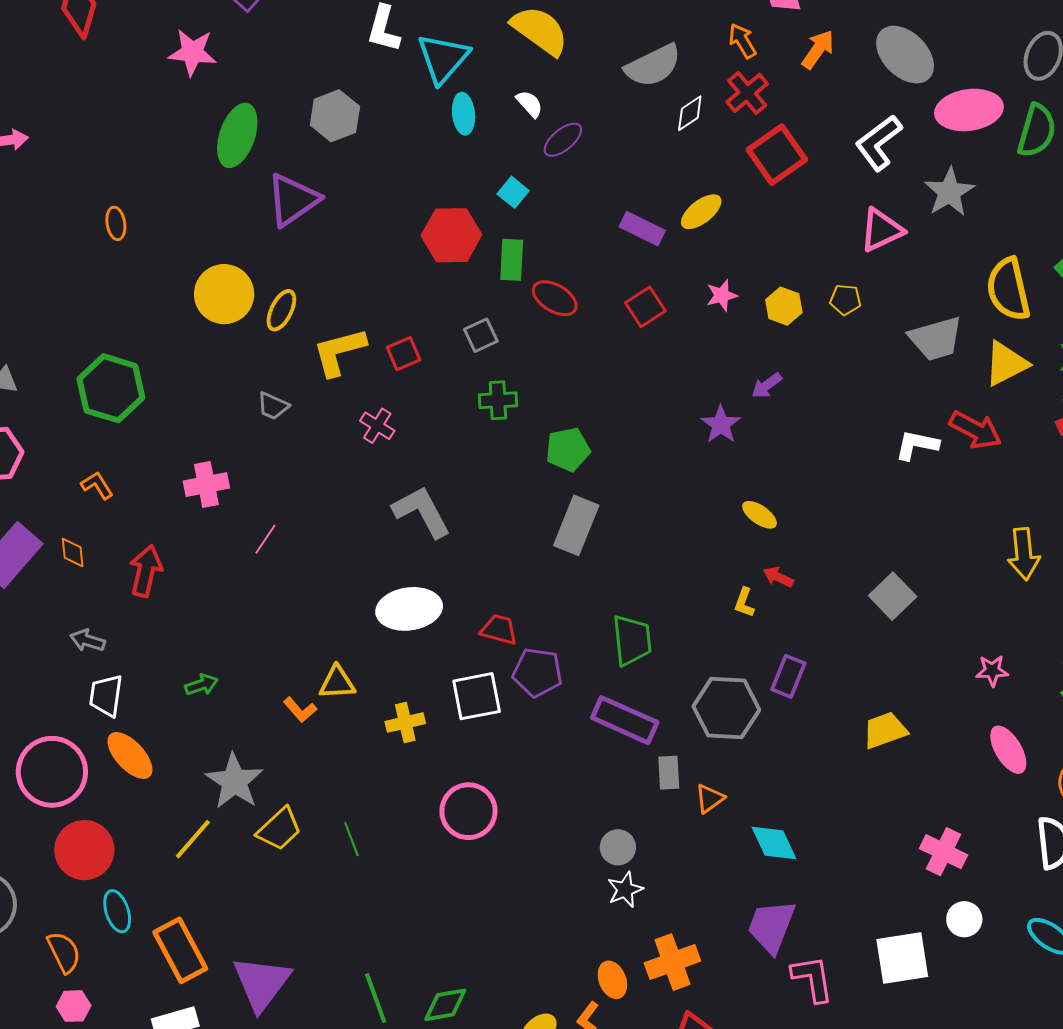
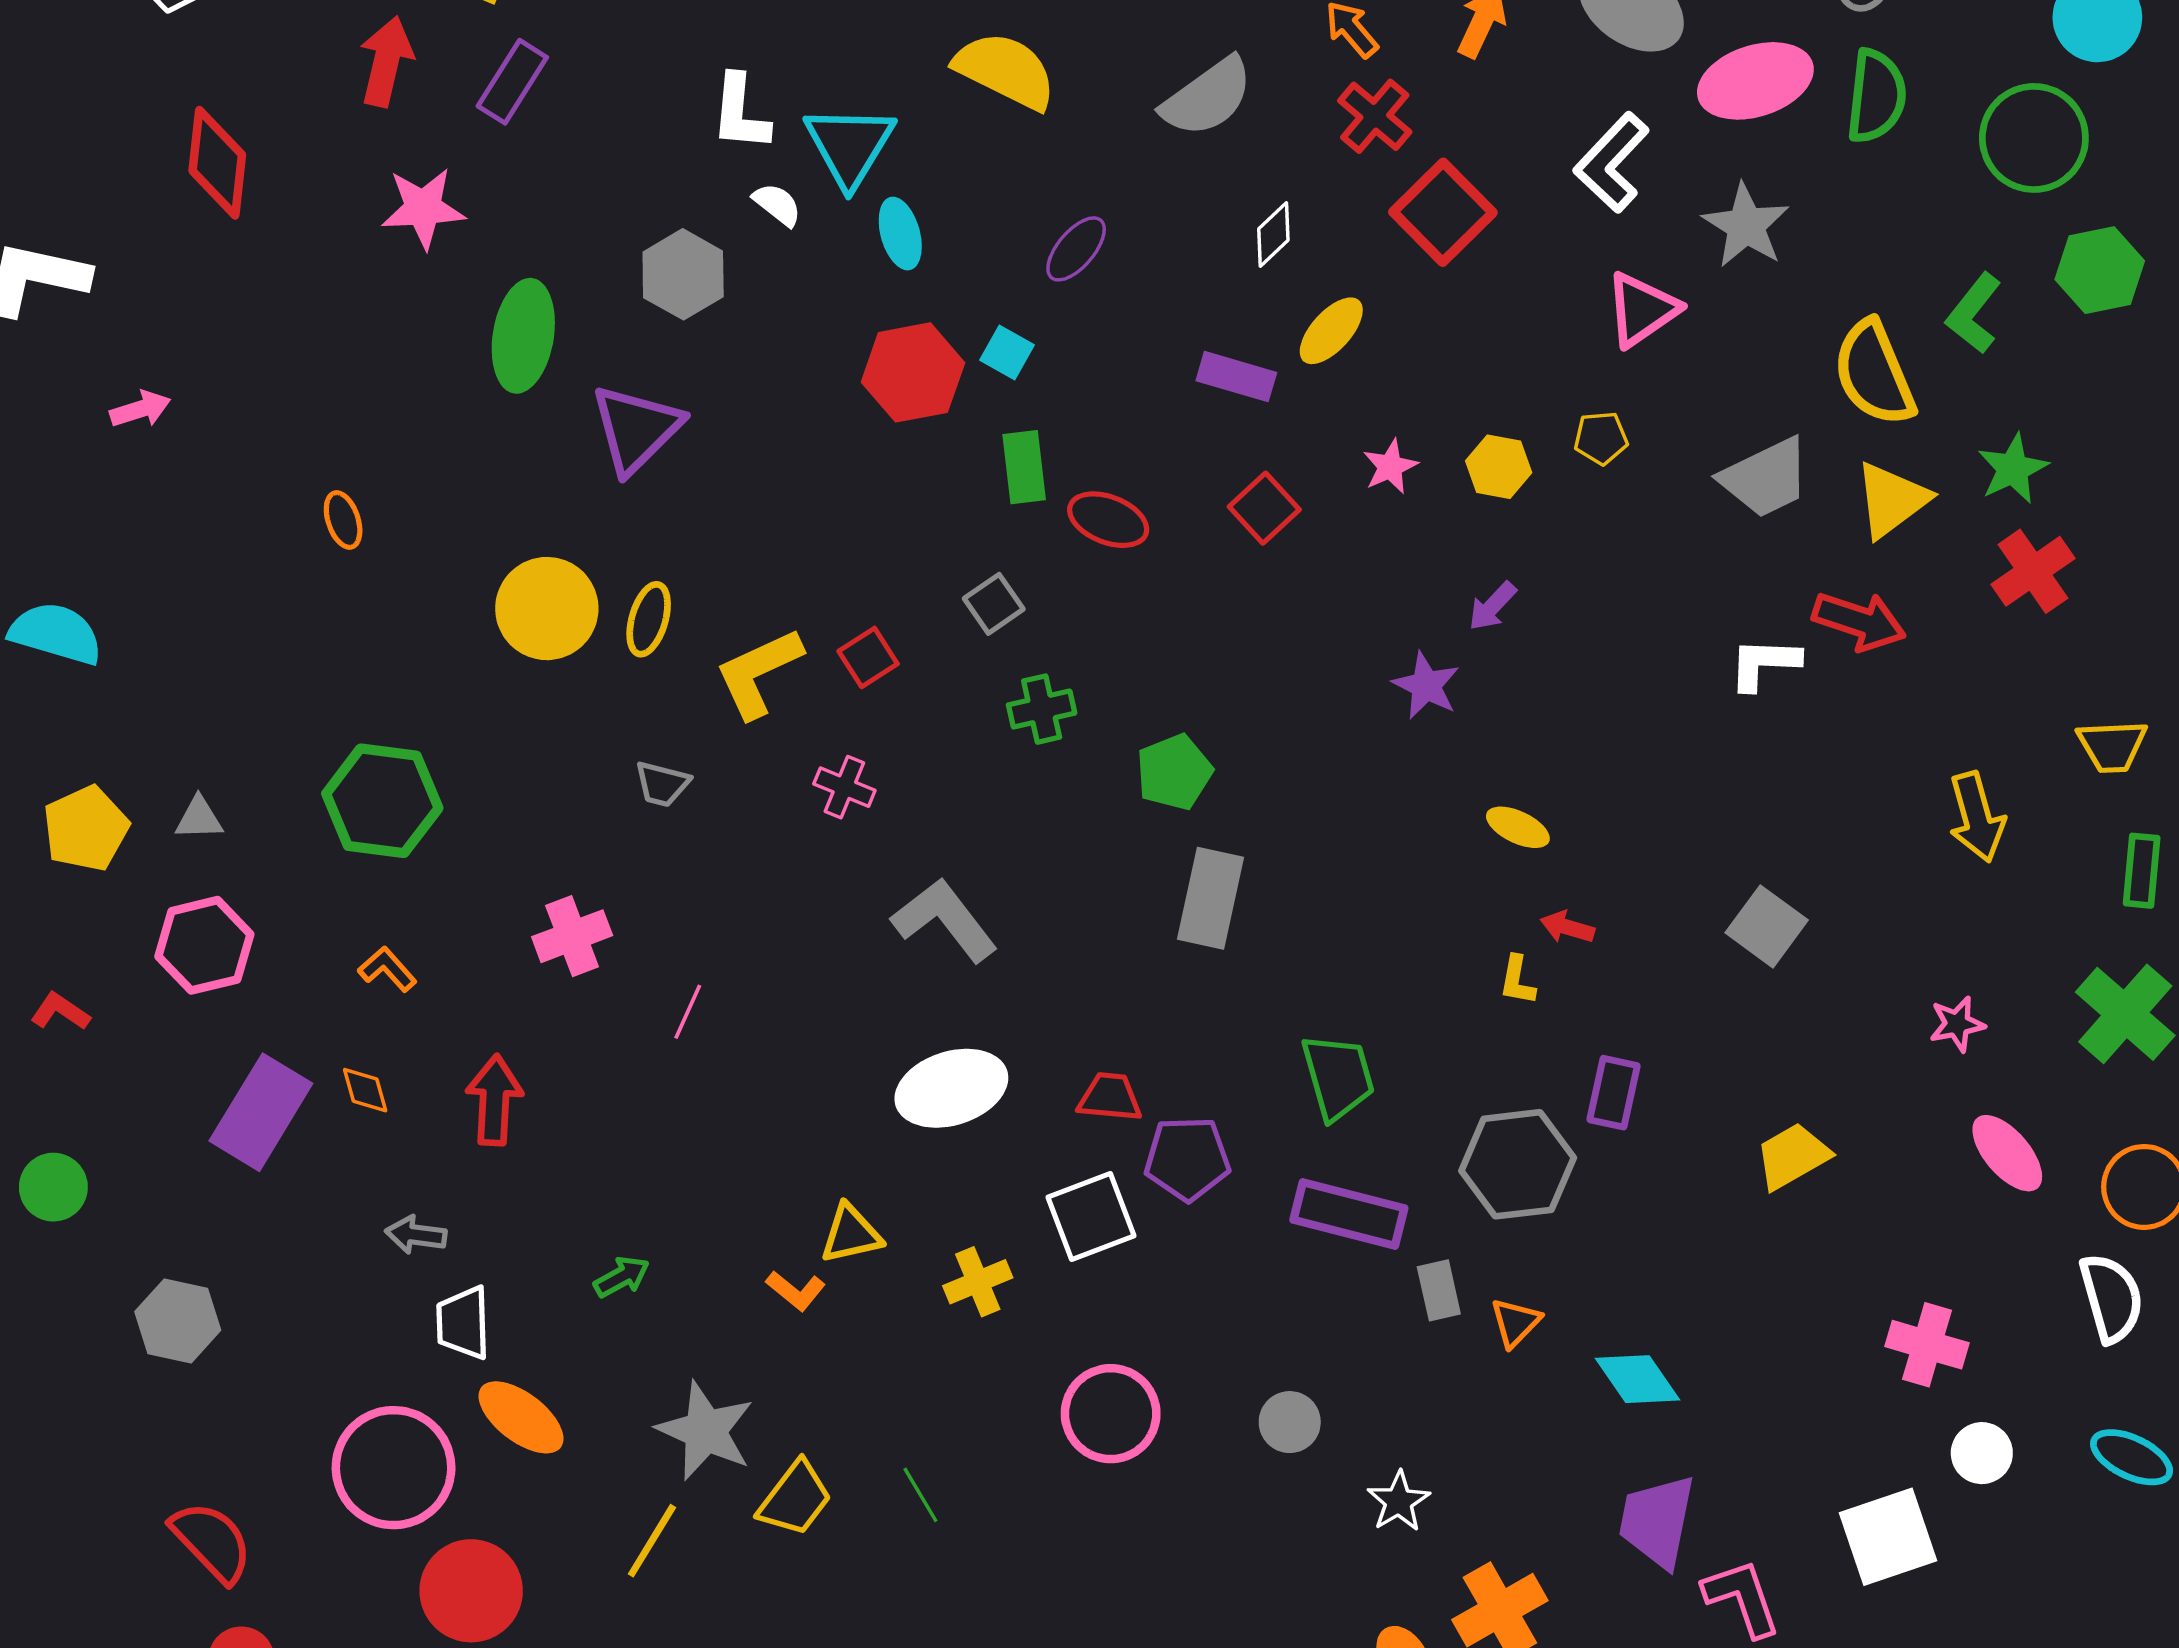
white semicircle: (530, 104) -> (777, 204), moved
white diamond: (690, 113) -> (1273, 234), moved
red hexagon: (451, 235) -> (913, 372), moved
gray circle: (618, 847) -> (1290, 1422), moved

